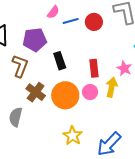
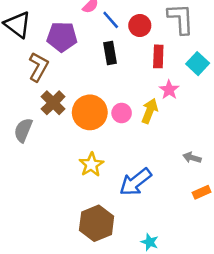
blue line: (71, 21) -> (111, 20), turned 56
black rectangle: (60, 61) -> (110, 53), moved
red rectangle: (94, 68) -> (158, 56), moved

